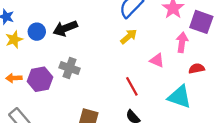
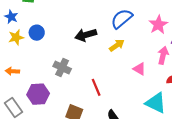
black arrow: (65, 28) -> (86, 35), moved
purple hexagon: (40, 79) -> (38, 94), moved
red line: (132, 86) -> (96, 87), moved

